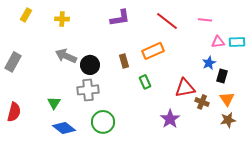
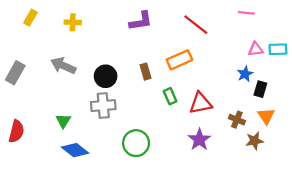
pink line: (205, 20) -> (246, 13), moved
gray arrow: (66, 56) -> (63, 66), moved
red triangle: (185, 88) -> (201, 103), moved
brown star: (228, 120) -> (254, 141), moved
green circle: (103, 122) -> (136, 143), moved

